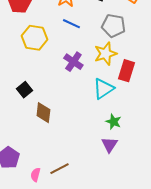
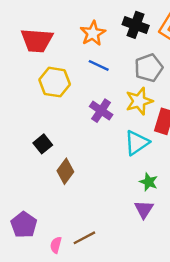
gray pentagon: (113, 26) -> (149, 68), turned -30
brown diamond: (43, 113) -> (65, 171), turned 30

